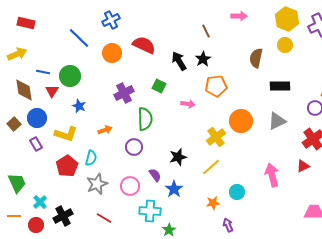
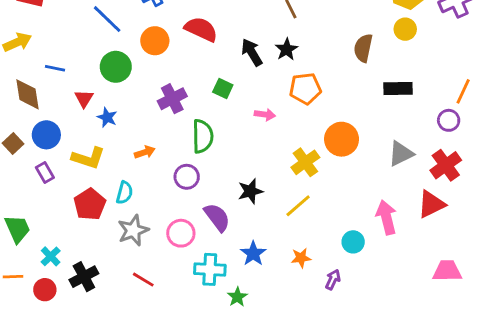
green circle: (70, 76) -> (116, 67), moved
red triangle: (52, 91) -> (84, 99), moved
gray triangle: (277, 121) -> (401, 154), moved
red triangle: (303, 166) -> (431, 204), size x1.5
purple semicircle: (155, 175) -> (217, 217), size x1.5
blue star: (174, 189) -> (253, 253), moved
cyan circle: (237, 192) -> (353, 242), moved
purple arrow: (228, 225) -> (333, 280), moved, turned 48

